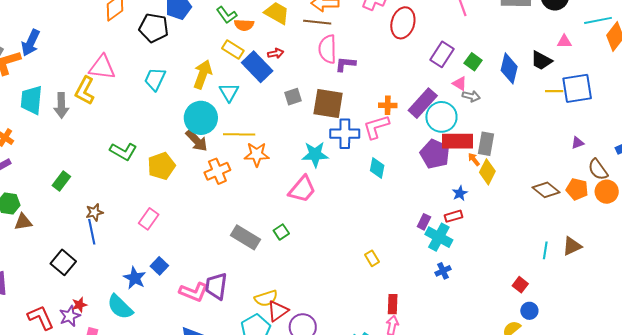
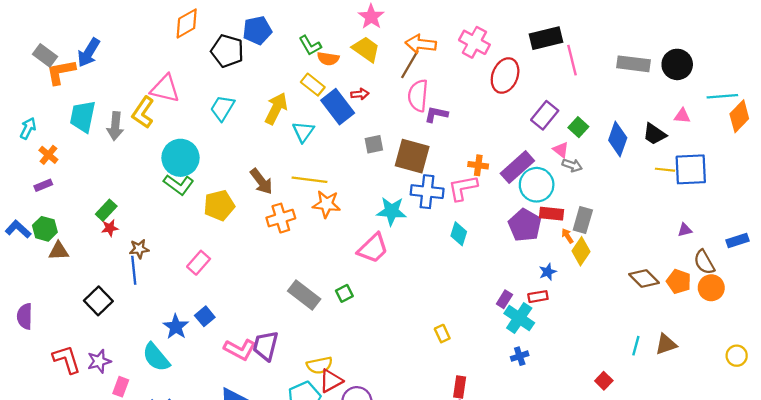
brown line: (317, 22) -> (410, 64), turned -72
cyan circle: (201, 118) -> (181, 158), moved
red rectangle: (458, 141) -> (551, 214), size x0.7
red star: (79, 305) -> (110, 228), moved

